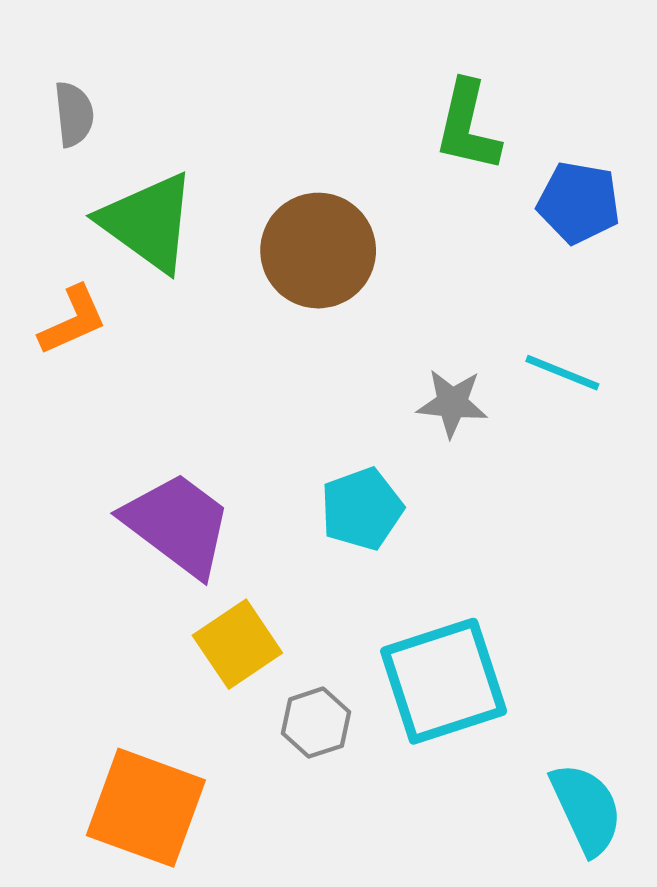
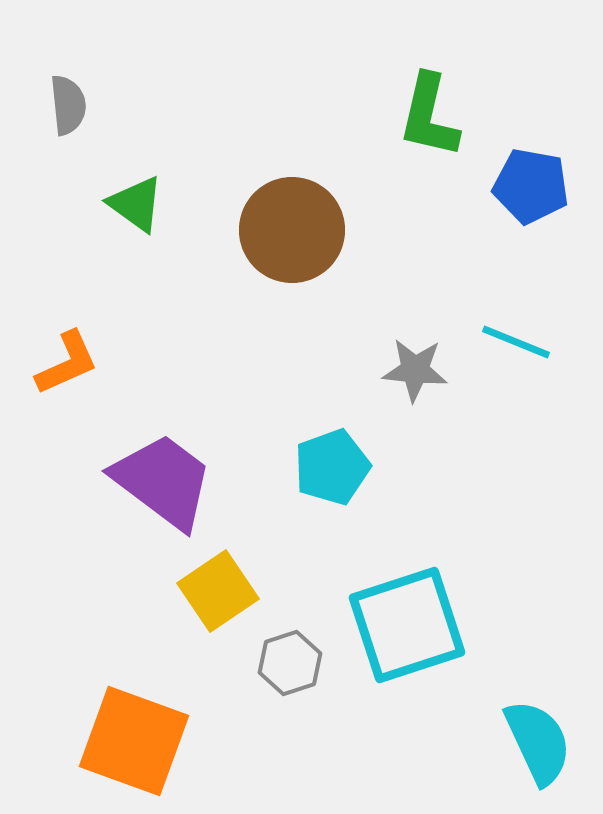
green triangle: (148, 222) -> (136, 204), size x0.6
orange L-shape: (73, 320) -> (67, 363), moved

